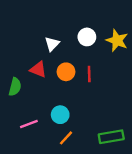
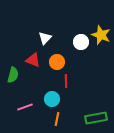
white circle: (87, 37) -> (81, 42), moved
red line: (89, 74) -> (66, 81), moved
orange line: (66, 138) -> (57, 119), turned -32

